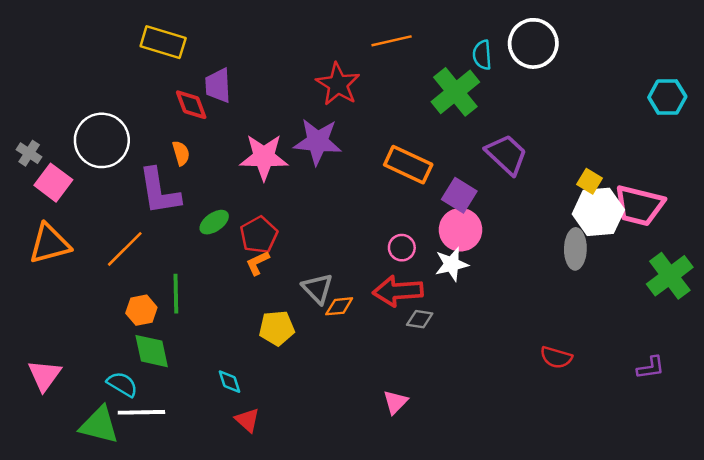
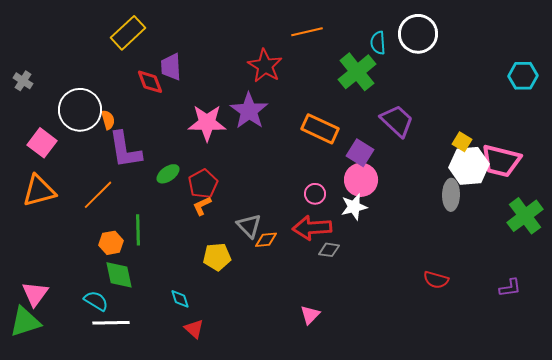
yellow rectangle: (163, 42) -> (128, 33), turned -60
purple star: (318, 142) -> (249, 111), turned 30
gray cross: (29, 153) -> (23, 81), moved
orange semicircle: (181, 153) -> (108, 120), moved
green triangle: (99, 425) -> (25, 322), moved, turned -32

